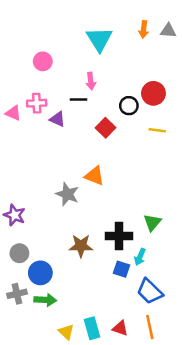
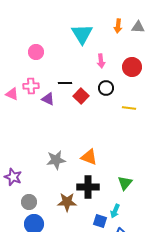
pink arrow: (91, 81) -> (101, 61), moved
red circle: (153, 93) -> (132, 67), moved
red square: (105, 128) -> (81, 96), moved
orange triangle: (94, 176) -> (89, 157), moved
gray star: (67, 194) -> (56, 160), turned -30
black cross: (119, 236) -> (88, 187), moved
gray circle: (19, 253) -> (29, 202), moved

